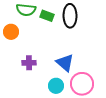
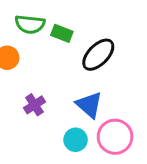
black ellipse: (70, 16) -> (98, 55), moved, turned 45
purple cross: (29, 63) -> (35, 105), turned -32

